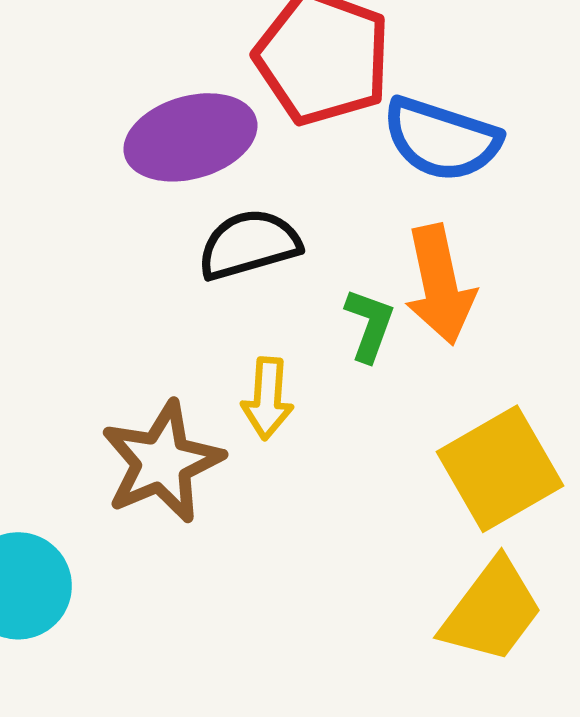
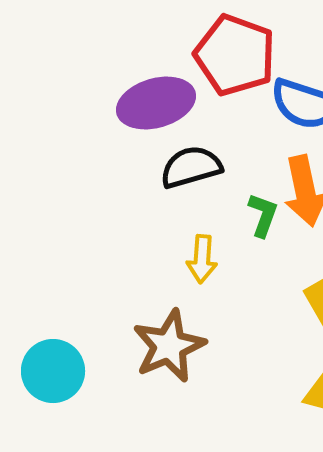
brown star: (162, 462) -> (169, 346), moved

